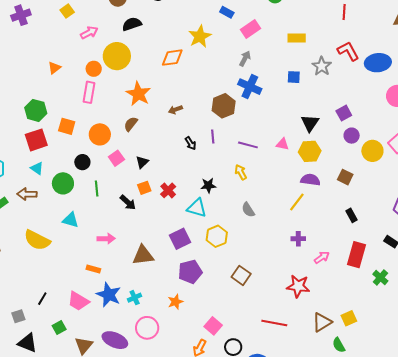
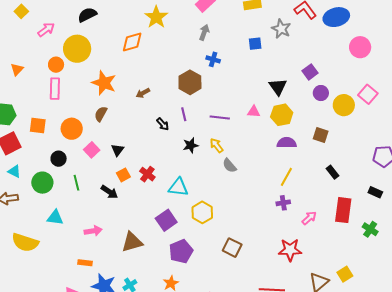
blue cross: (250, 87) -> (213, 59), size x0.6
black star: (208, 185) -> (191, 145), moved
yellow line: (297, 202) -> (286, 177), moved
gray semicircle: (248, 210) -> (229, 166), moved

